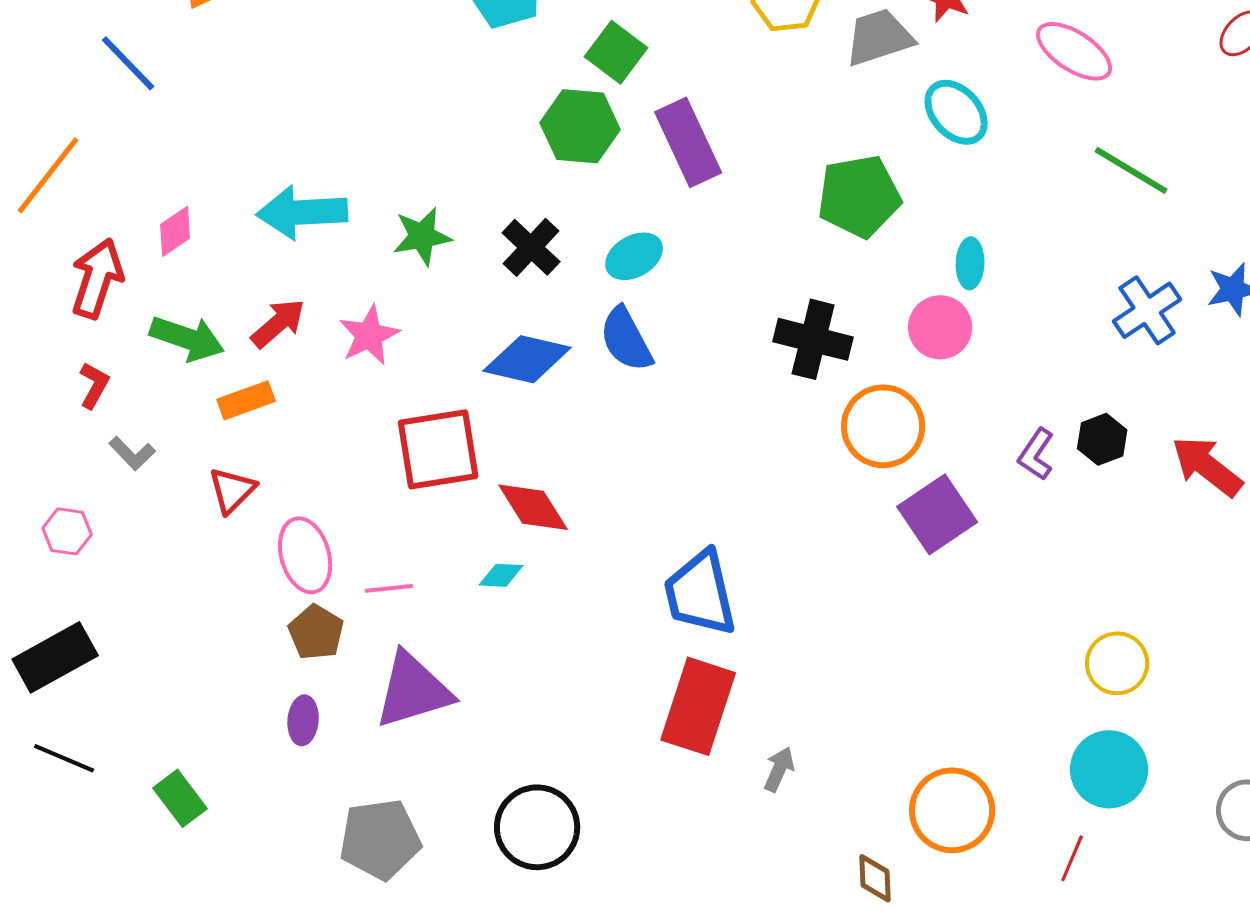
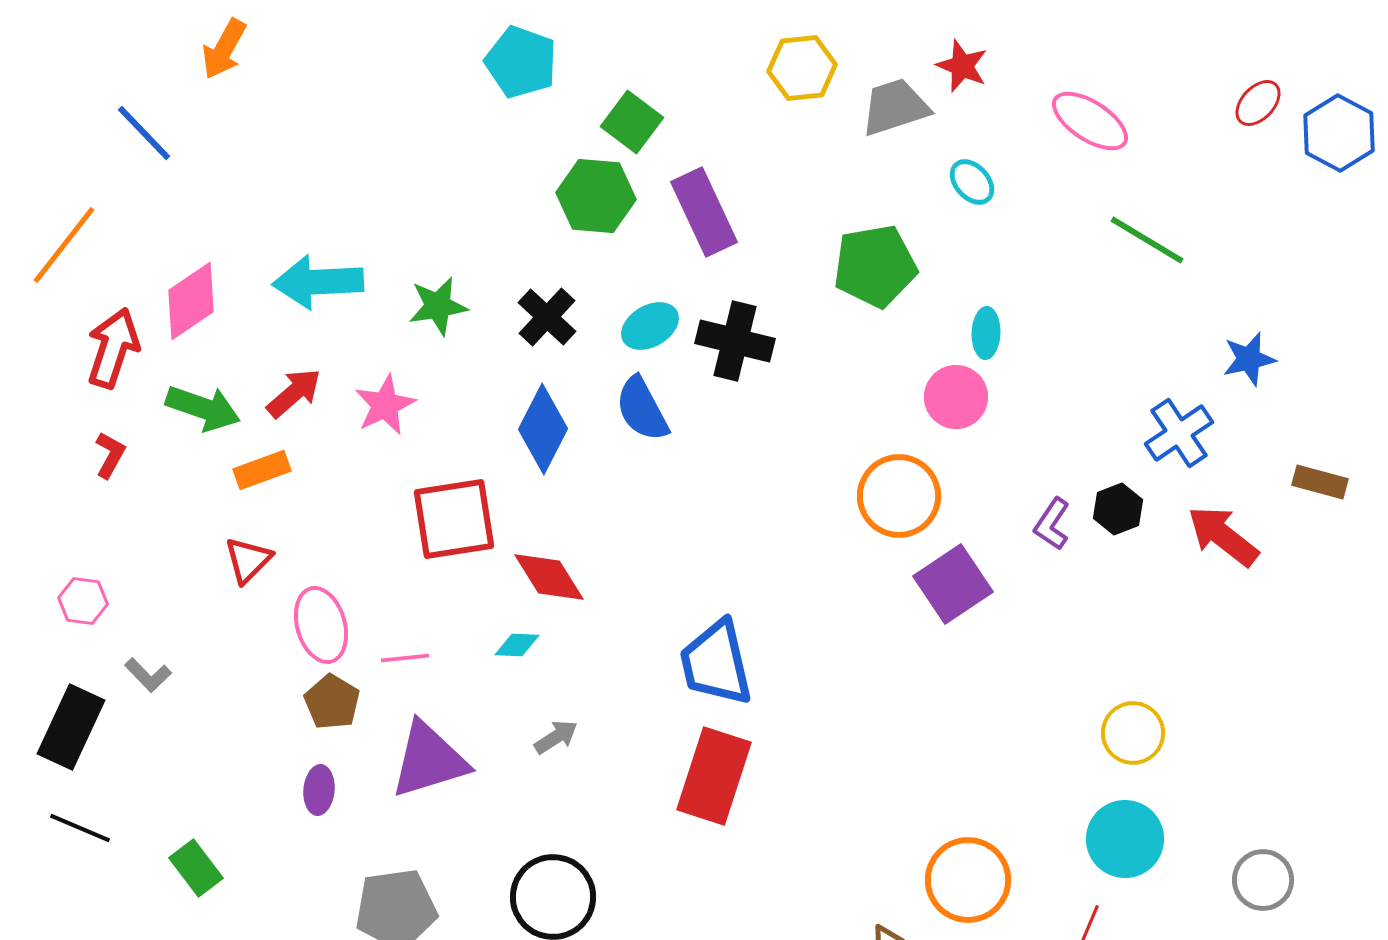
cyan ellipse: (956, 112) -> (972, 182), size x0.7
pink diamond: (175, 231) -> (191, 301), size x1.5
blue cross: (1147, 310) -> (1179, 433), moved
black cross: (813, 339) -> (735, 341), moved
blue diamond: (527, 359) -> (543, 429), turned -76
gray L-shape: (132, 453) -> (148, 675), moved
black rectangle: (55, 657) -> (71, 727), turned -36
gray arrow: (779, 769) -> (556, 737), moved, turned 33

